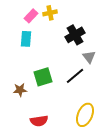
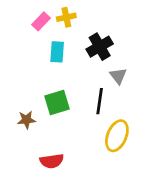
cyan rectangle: (26, 39) -> (57, 52), moved
black line: (75, 76) -> (100, 101), turned -42
yellow ellipse: (85, 115) -> (117, 136), moved

